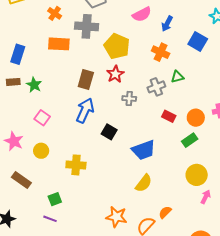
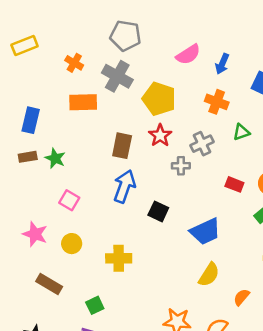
gray cross: (87, 26) -> (117, 76), turned 30
gray cross: (156, 87) -> (202, 144), moved
orange semicircle: (165, 212) -> (242, 297), moved

